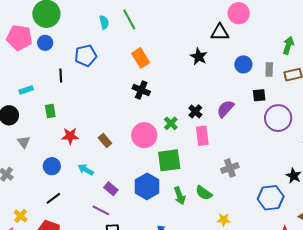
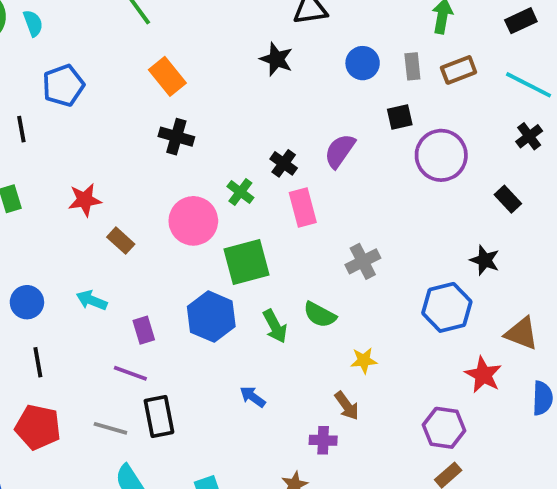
cyan semicircle: (104, 22) -> (33, 23), moved
red star: (70, 136) -> (85, 200), moved
purple rectangle: (111, 189) -> (144, 330), turned 40
black line: (53, 198) -> (38, 362), turned -56

